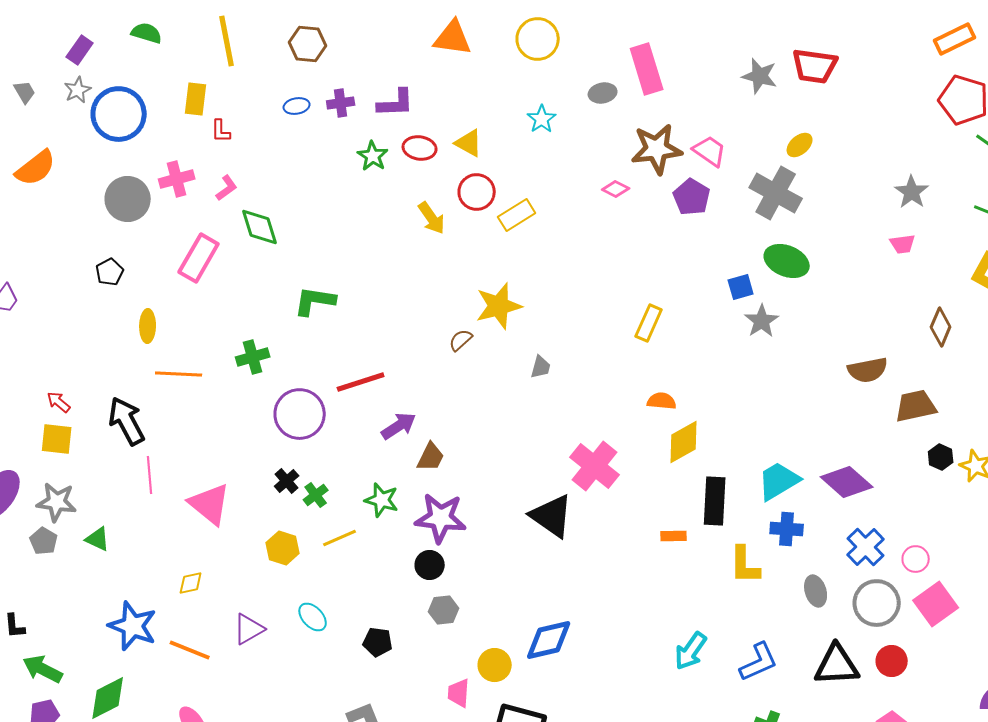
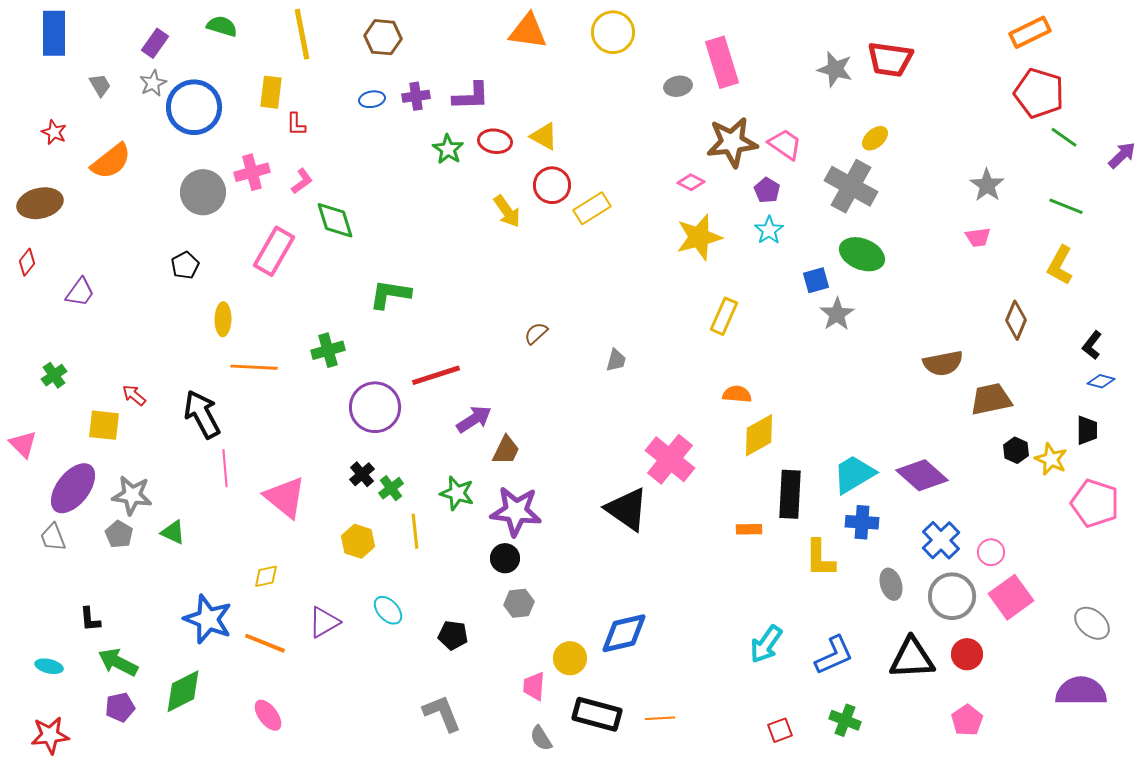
cyan star: (542, 119) -> (769, 230), moved
purple pentagon: (692, 197) -> (767, 190), size x0.7
yellow star: (499, 306) -> (699, 237), moved
yellow square: (57, 439) -> (104, 425), moved
yellow line: (340, 538) -> (415, 531), turned -72

